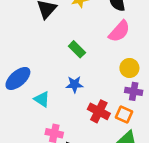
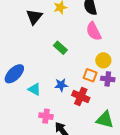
pink semicircle: (119, 31) -> (94, 31), turned 114
blue star: (74, 84) -> (61, 85), moved
orange square: (124, 115) -> (90, 75), moved

